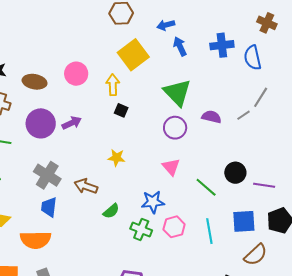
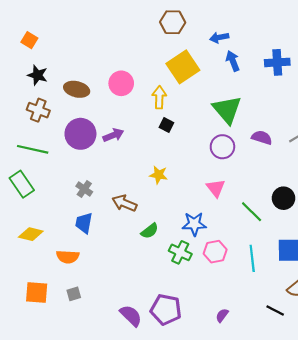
gray cross: (47, 175) -> (84, 189), size x0.6
orange semicircle: (36, 240) -> (68, 257), size x0.7

